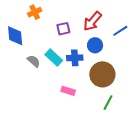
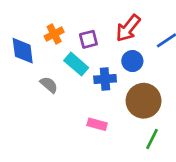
orange cross: (35, 12) -> (54, 34), moved
cyan rectangle: (54, 58) -> (76, 64), moved

